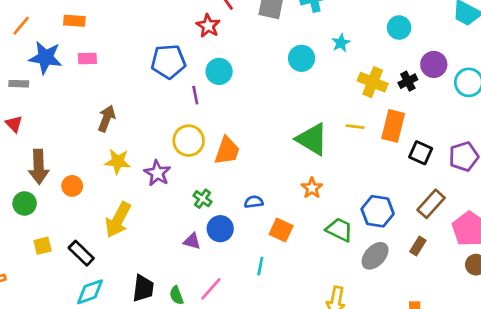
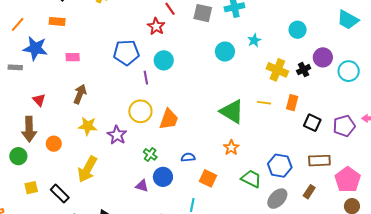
pink rectangle: (87, 59) -> (73, 57), moved
red triangle: (14, 124) -> (39, 100), moved
orange rectangle: (393, 126) -> (292, 103), size x0.7
brown rectangle: (431, 204) -> (319, 161), turned 45

